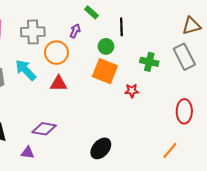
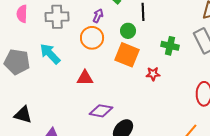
orange circle: (57, 53) -> (92, 38), moved
red triangle: (59, 83) -> (85, 78), moved
purple diamond: (44, 129) -> (101, 111), moved

